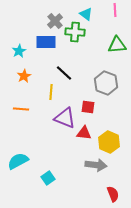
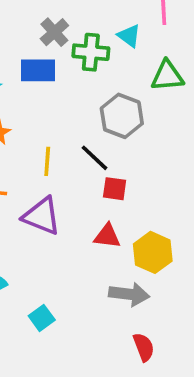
cyan triangle: (86, 14) -> (129, 36), moved
black line: (64, 73) -> (95, 158), moved
gray hexagon: (106, 83) -> (122, 116), moved
purple triangle: (65, 118) -> (42, 216), moved
red semicircle: (113, 194) -> (144, 347), moved

